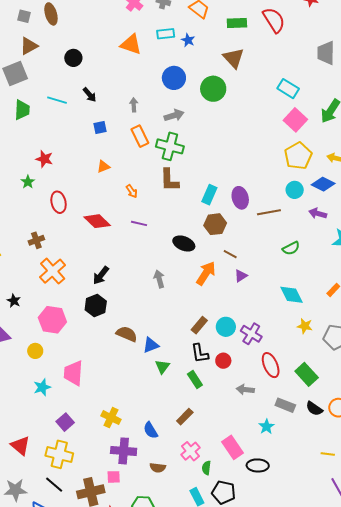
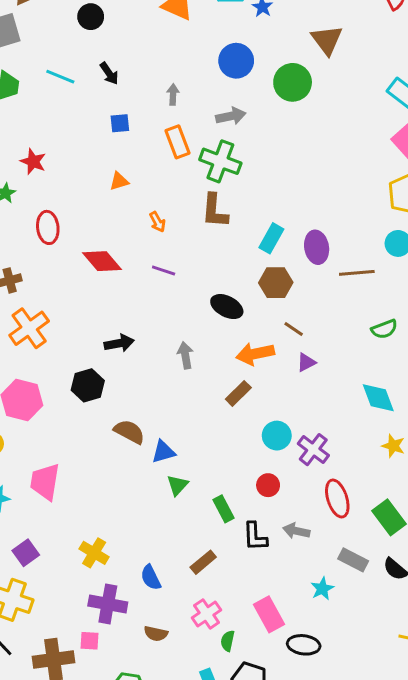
orange arrow: (206, 273) -> (255, 354), turned -140
black arrow: (101, 275) -> (119, 343), moved, turned -144
brown rectangle: (199, 325) -> (238, 393), moved
black L-shape: (200, 353) -> (255, 537), moved

